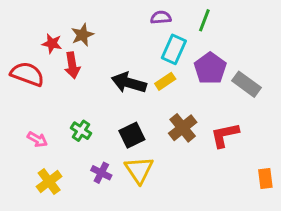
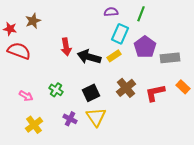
brown star: (82, 35) -> (33, 21), moved
red star: (52, 44) -> (10, 29), moved
red arrow: (72, 65) -> (66, 47), moved
gray rectangle: (246, 84) -> (170, 58), turned -42
orange rectangle: (265, 179) -> (183, 87), moved, turned -40

